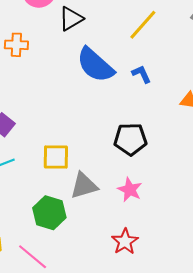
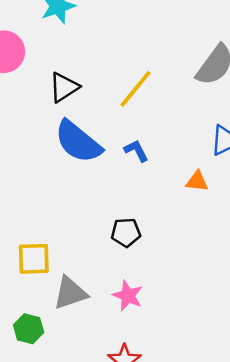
black triangle: (71, 19) -> (64, 87), moved
black pentagon: (130, 139) -> (126, 233), size x0.7
green hexagon: (49, 213) -> (29, 329), size x0.7

